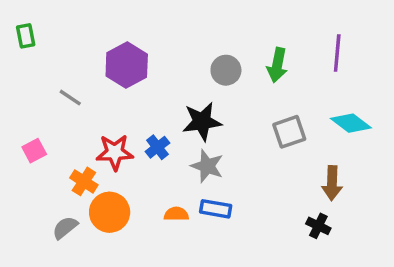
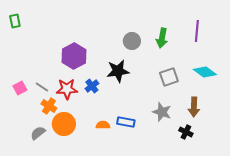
purple hexagon: (127, 65) -> (74, 56), moved
gray line: (70, 98) -> (42, 87), moved
gray star: (207, 166) -> (162, 112), moved

